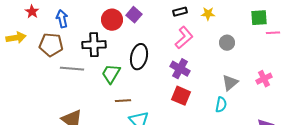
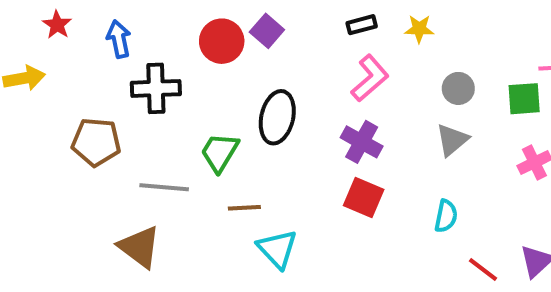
green square: (259, 18) -> (524, 99), moved
brown pentagon: (51, 45) -> (96, 142), moved
black cross: (94, 45) -> (156, 88), moved
gray line: (72, 69) -> (164, 187), moved
gray triangle: (230, 83) -> (452, 140), moved

